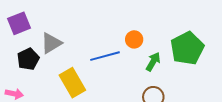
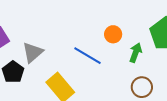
blue line: (105, 56) -> (88, 56), turned 56

